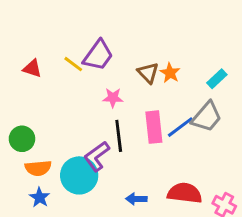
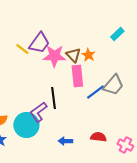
cyan rectangle: (217, 79) -> (117, 34), moved
pink star: (113, 98) -> (54, 56), moved, size x1.6
pink rectangle: (154, 127) -> (77, 76), moved
red semicircle: (185, 193) -> (98, 137), size x0.7

